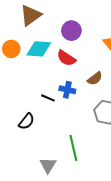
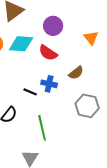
green line: (73, 148) -> (42, 128), moved

